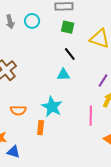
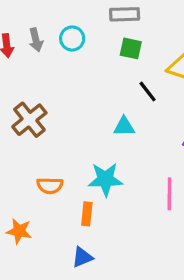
black line: (70, 54) -> (148, 92), moved
cyan star: (52, 107) -> (105, 179), turned -30
blue triangle: (13, 152) -> (82, 257), moved, turned -40

